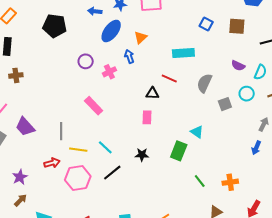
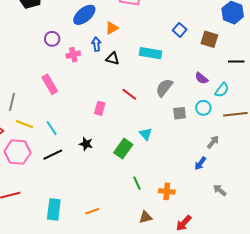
red line: (169, 78) -> (129, 94), moved
black triangle: (152, 93) -> (113, 59), moved

